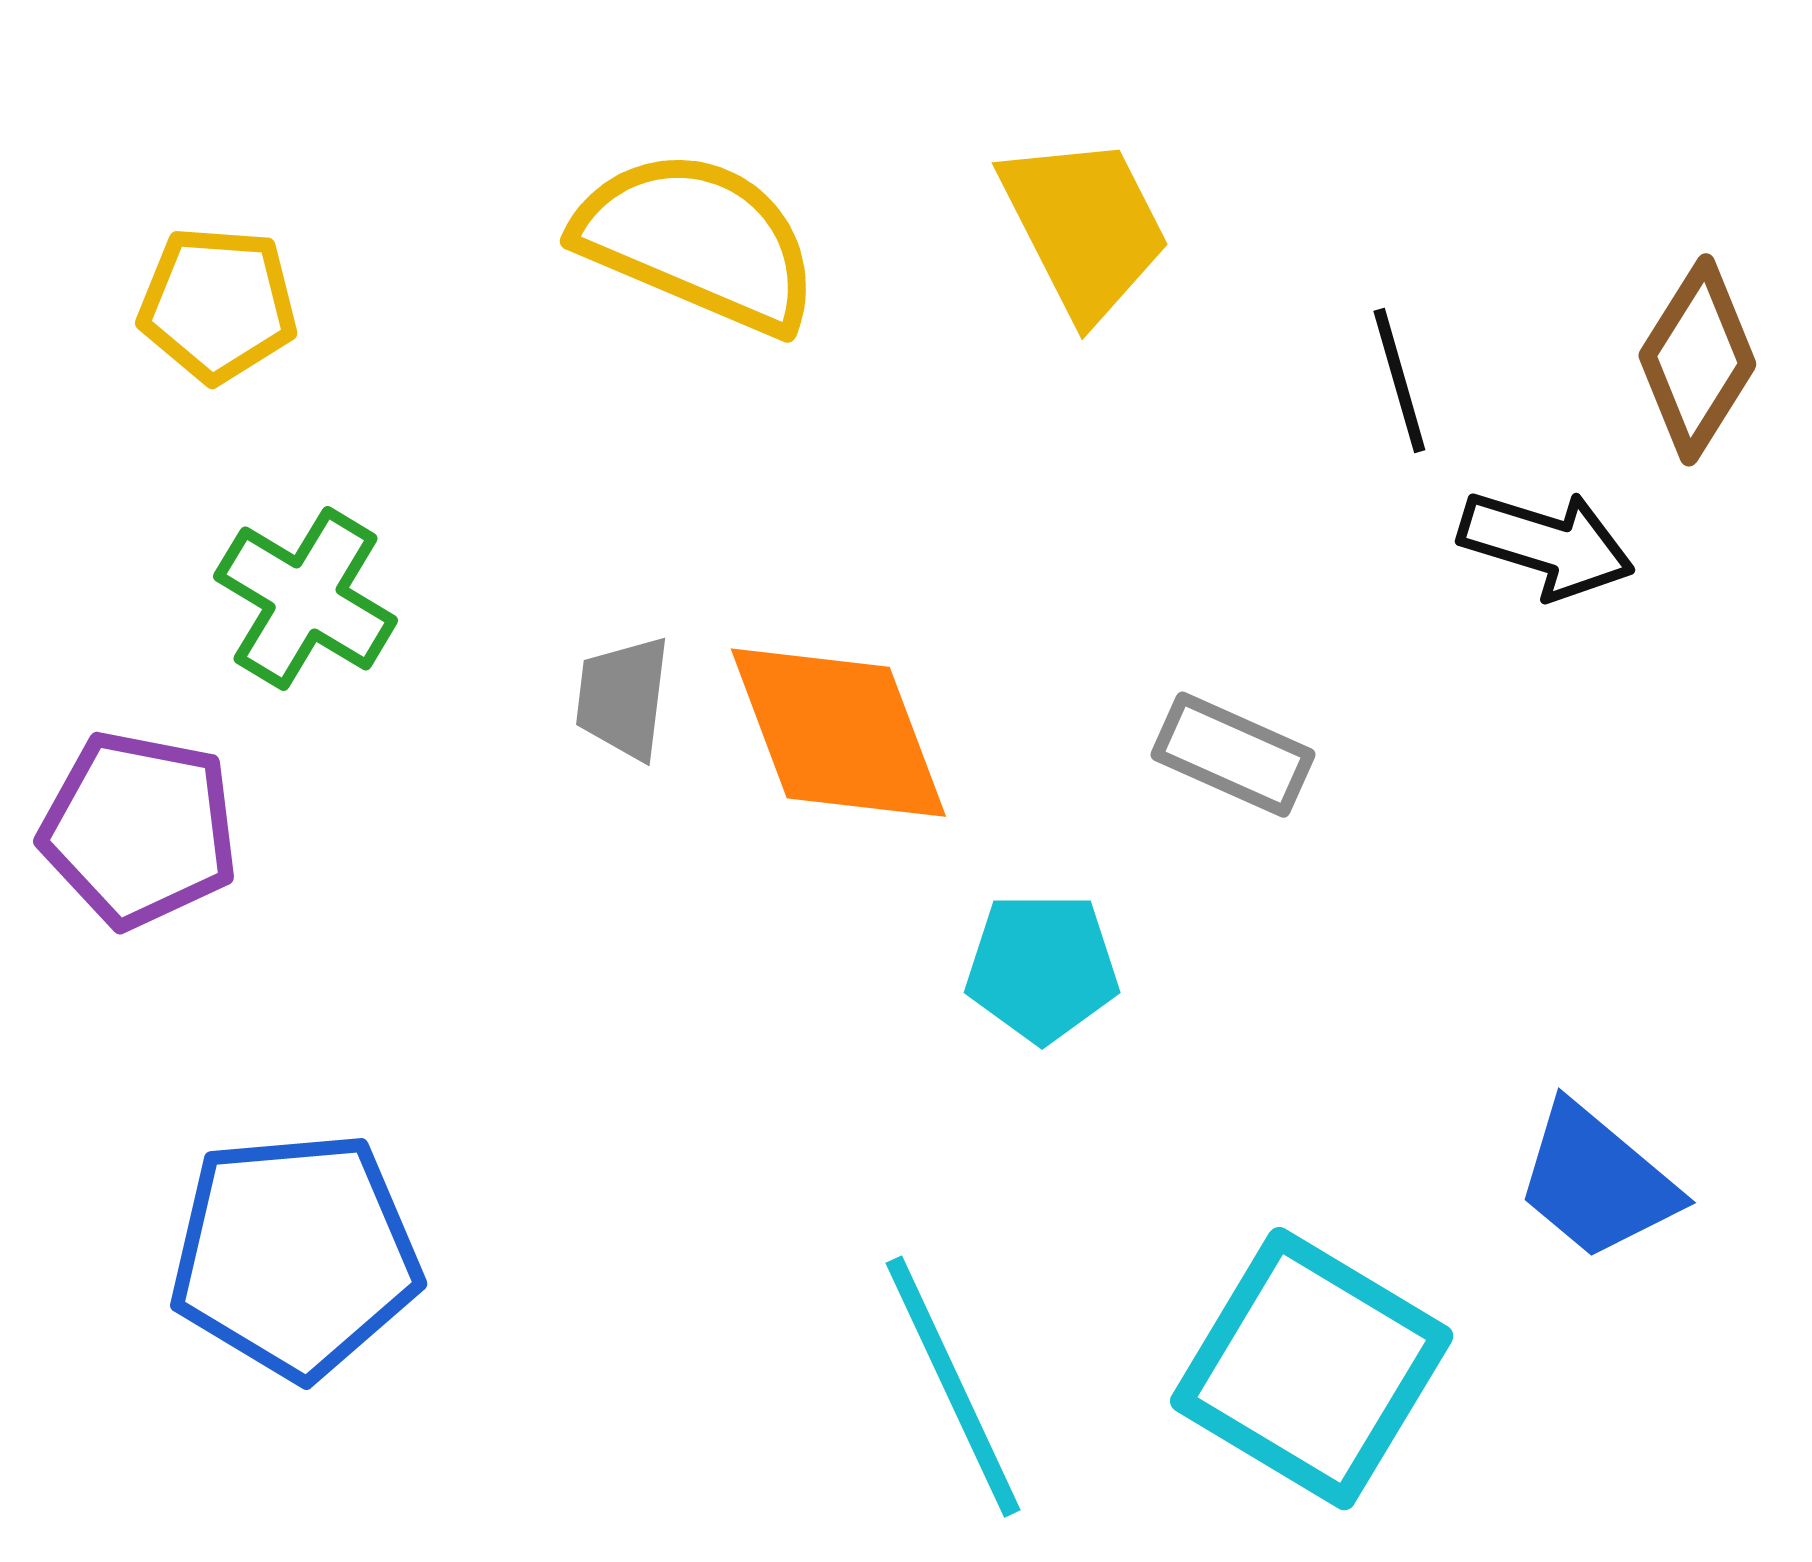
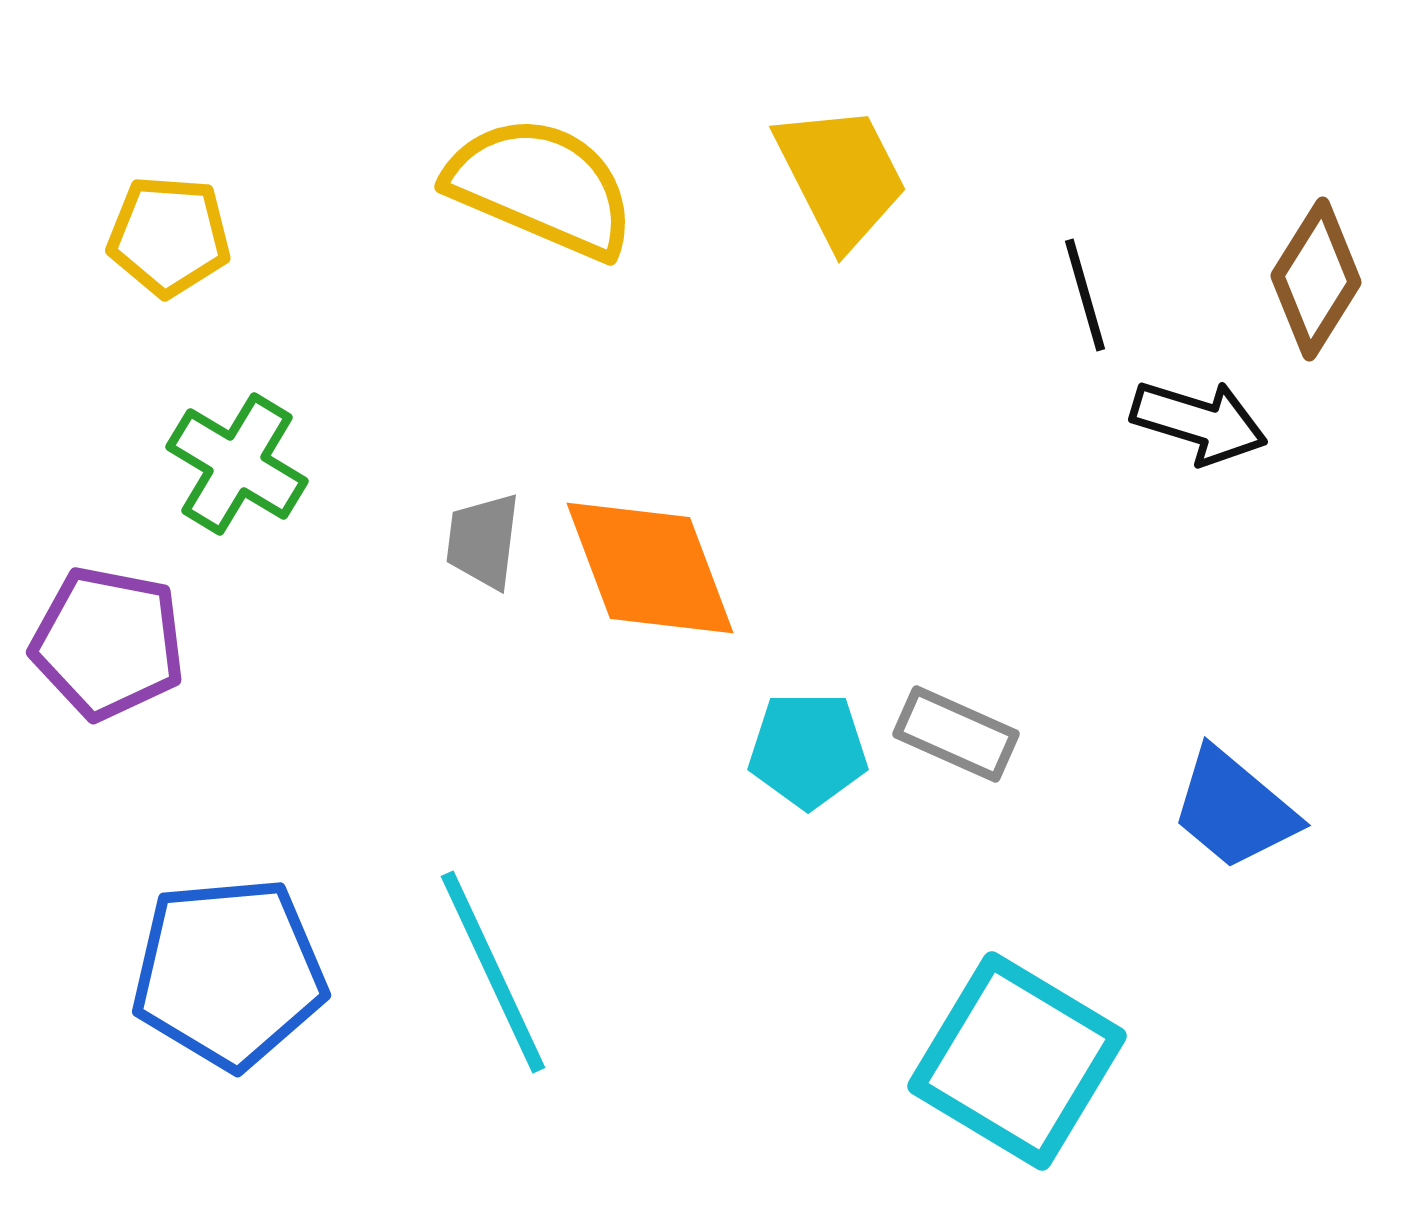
gray rectangle: (1233, 755) -> (956, 734), moved
blue trapezoid: (1597, 1182) -> (1234, 809), moved
cyan line: (953, 1387) -> (493, 972), moved

